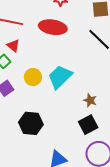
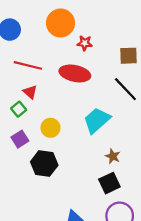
cyan trapezoid: (60, 77) -> (97, 120), moved
black hexagon: (31, 123) -> (44, 164), moved

